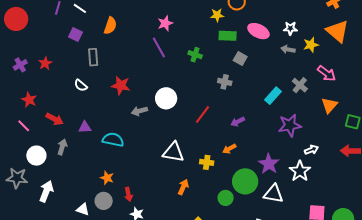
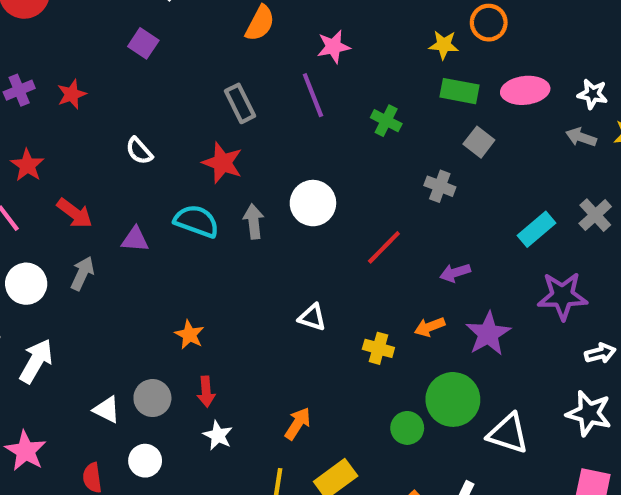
orange semicircle: (110, 26) -> (260, 23), moved
pink ellipse: (258, 31) -> (525, 90), turned -40
gray rectangle: (93, 57) -> (240, 103), moved, turned -30
gray arrow: (139, 111) -> (254, 221), turned 91
cyan semicircle: (113, 140) -> (196, 221), moved
white triangle: (173, 152) -> (312, 317), size x0.6
purple star: (269, 164) -> (488, 334), moved
white star: (300, 171) -> (589, 413), moved, turned -30
orange star: (107, 178) -> (190, 335), moved
orange arrow: (183, 187) -> (298, 424), moved

